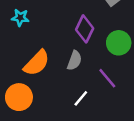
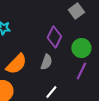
purple line: (107, 78) -> (81, 71), moved, turned 66

